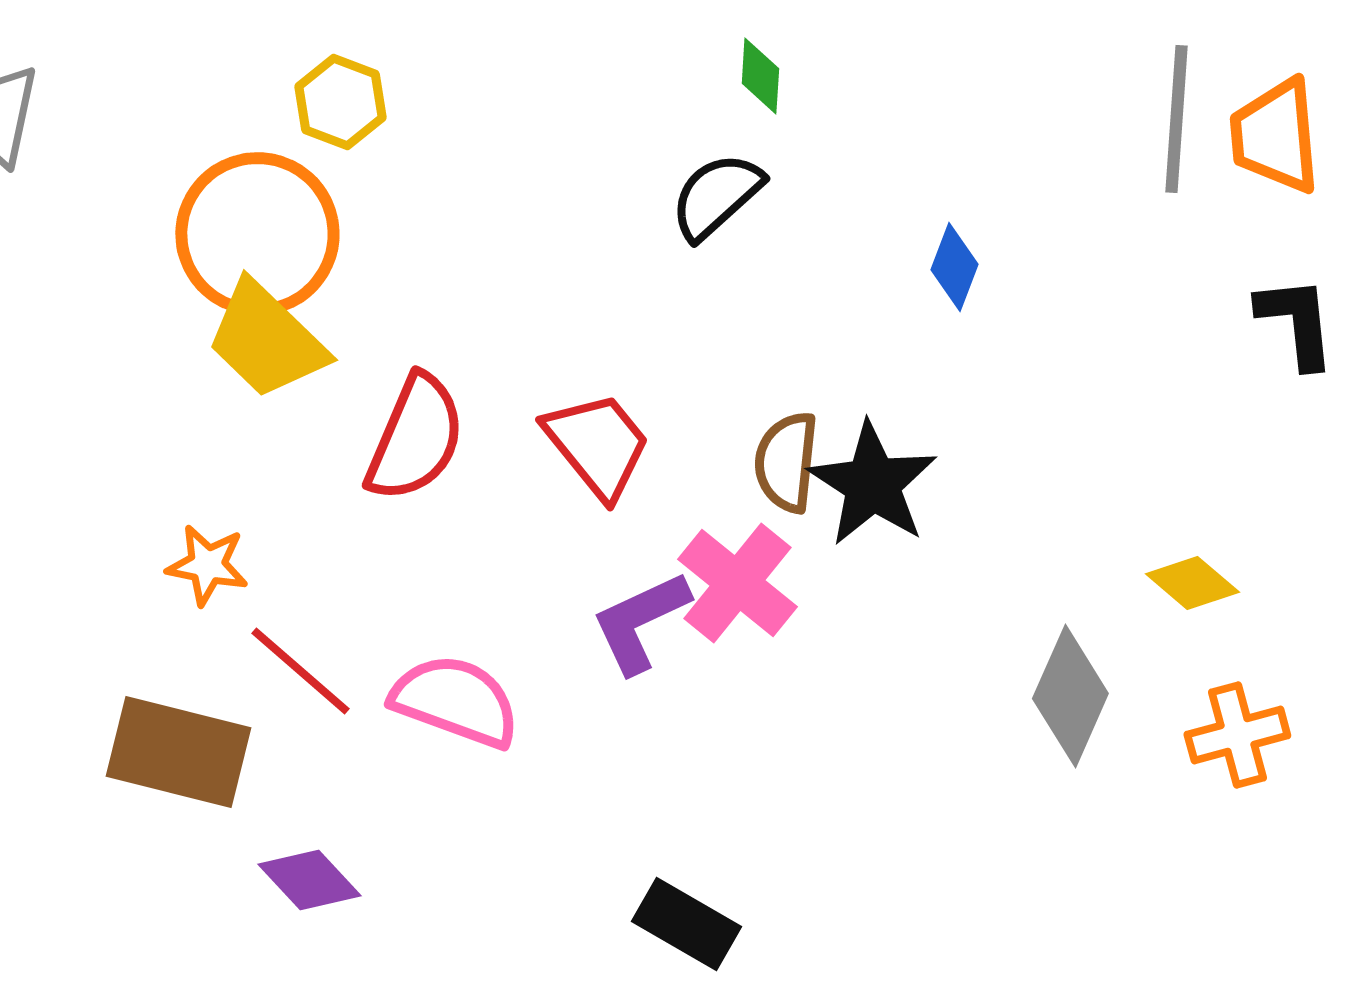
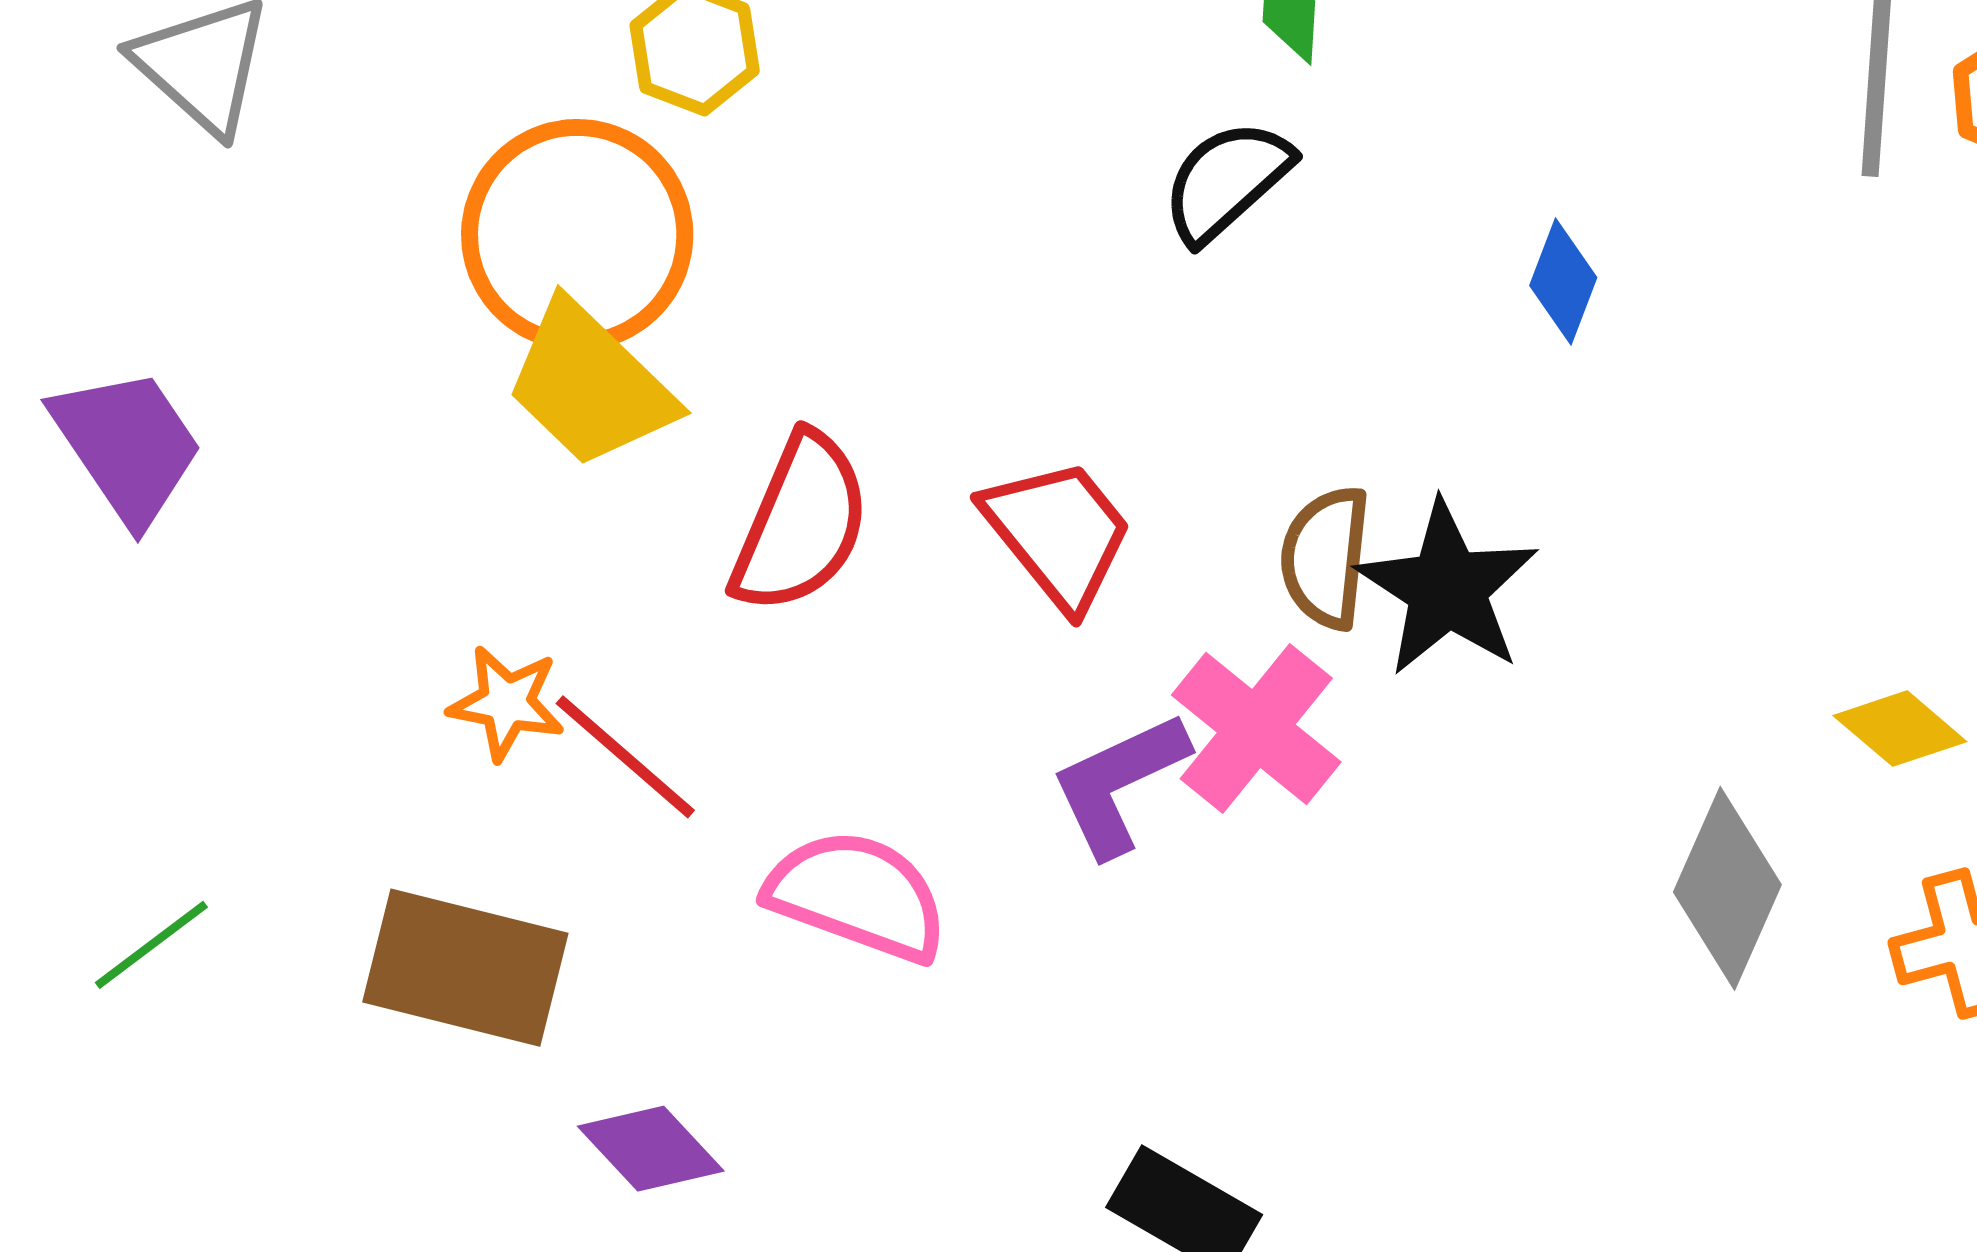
red line: (300, 671) -> (625, 757), moved

